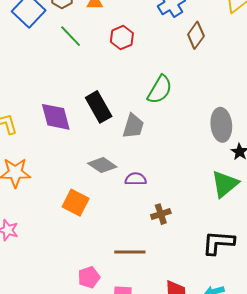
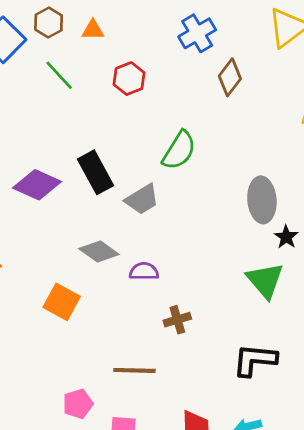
purple diamond: (56, 117) -> (37, 185), turned -52
gray trapezoid: (133, 126) -> (142, 199), turned 40
green triangle: (225, 184) -> (265, 280), turned -32

